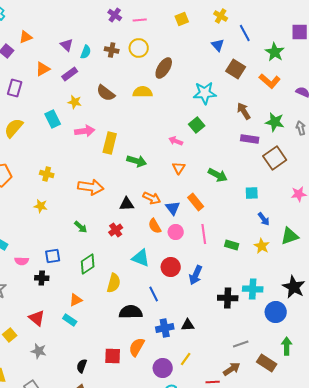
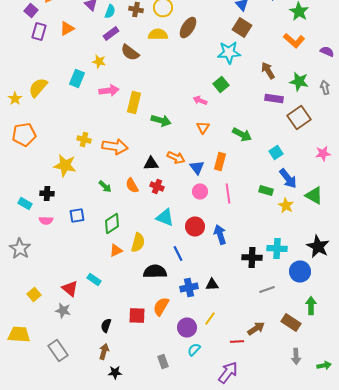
brown square: (236, 69) -> (242, 28), moved
purple rectangle: (70, 74) -> (111, 34), moved
purple rectangle: (15, 88) -> (39, 32), moved
yellow semicircle: (143, 92) -> (158, 34), moved
cyan rectangle: (53, 119) -> (77, 78), turned 48
yellow cross: (47, 174) -> (84, 140), moved
cyan square: (252, 193) -> (276, 152), turned -32
orange rectangle: (196, 202) -> (220, 162), turned 54
yellow star: (41, 206) -> (65, 166), size x1.6
blue arrow: (264, 219) -> (288, 178), size x1.5
orange semicircle: (155, 226) -> (132, 186), moved
red cross: (116, 230) -> (157, 186), moved, turned -32
green triangle: (290, 236) -> (314, 196), turned 48
green rectangle: (232, 245) -> (266, 190), moved
blue arrow: (196, 275) -> (220, 234), turned 138
black cross: (42, 278) -> (47, 194), moved
orange triangle: (76, 300) -> (116, 250), moved
red triangle: (37, 318) -> (70, 288), moved
gray line: (241, 344) -> (267, 290), moved

